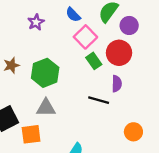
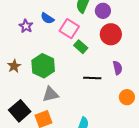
blue semicircle: (73, 15) -> (47, 18), moved
red circle: (119, 53) -> (111, 34), moved
purple semicircle: (117, 84) -> (118, 68), moved

